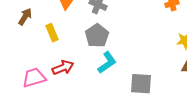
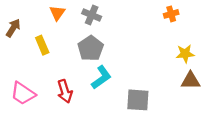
red arrow: (63, 68) -> (65, 91), moved, turned 95
pink trapezoid: (34, 78) -> (23, 93), turned -130

